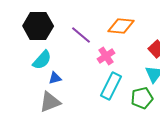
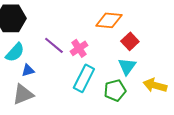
orange diamond: (121, 26) -> (109, 20), moved
purple line: (81, 35) -> (54, 45), moved

